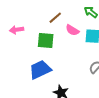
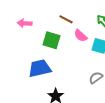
brown line: (55, 18) -> (66, 19), turned 56

